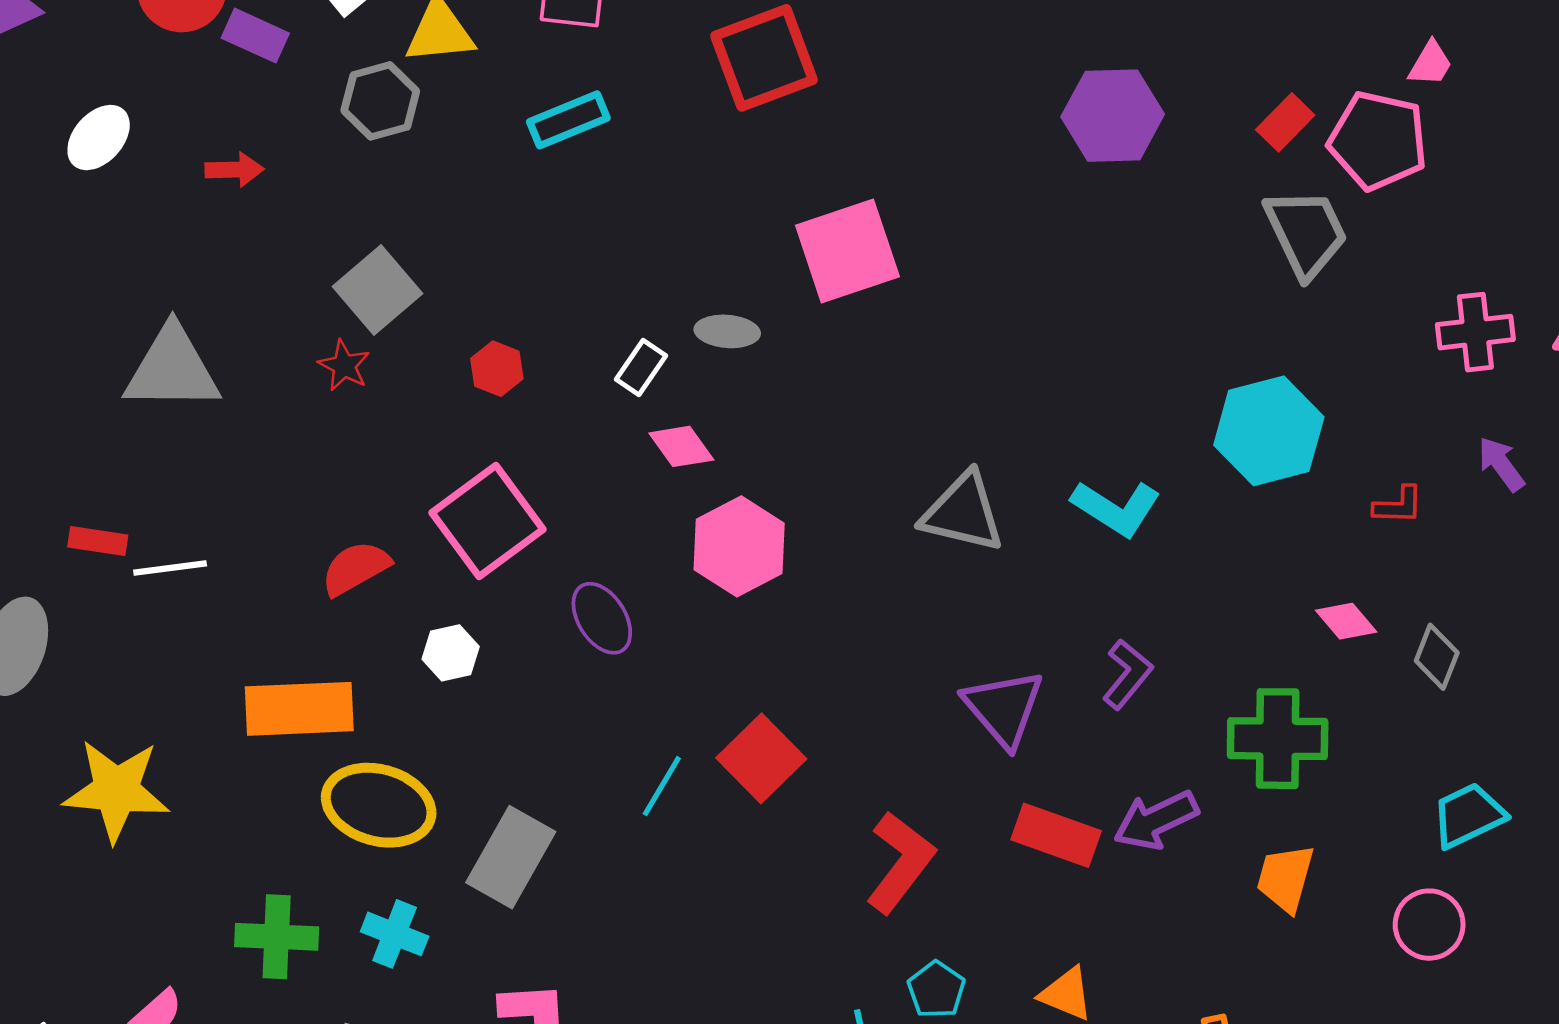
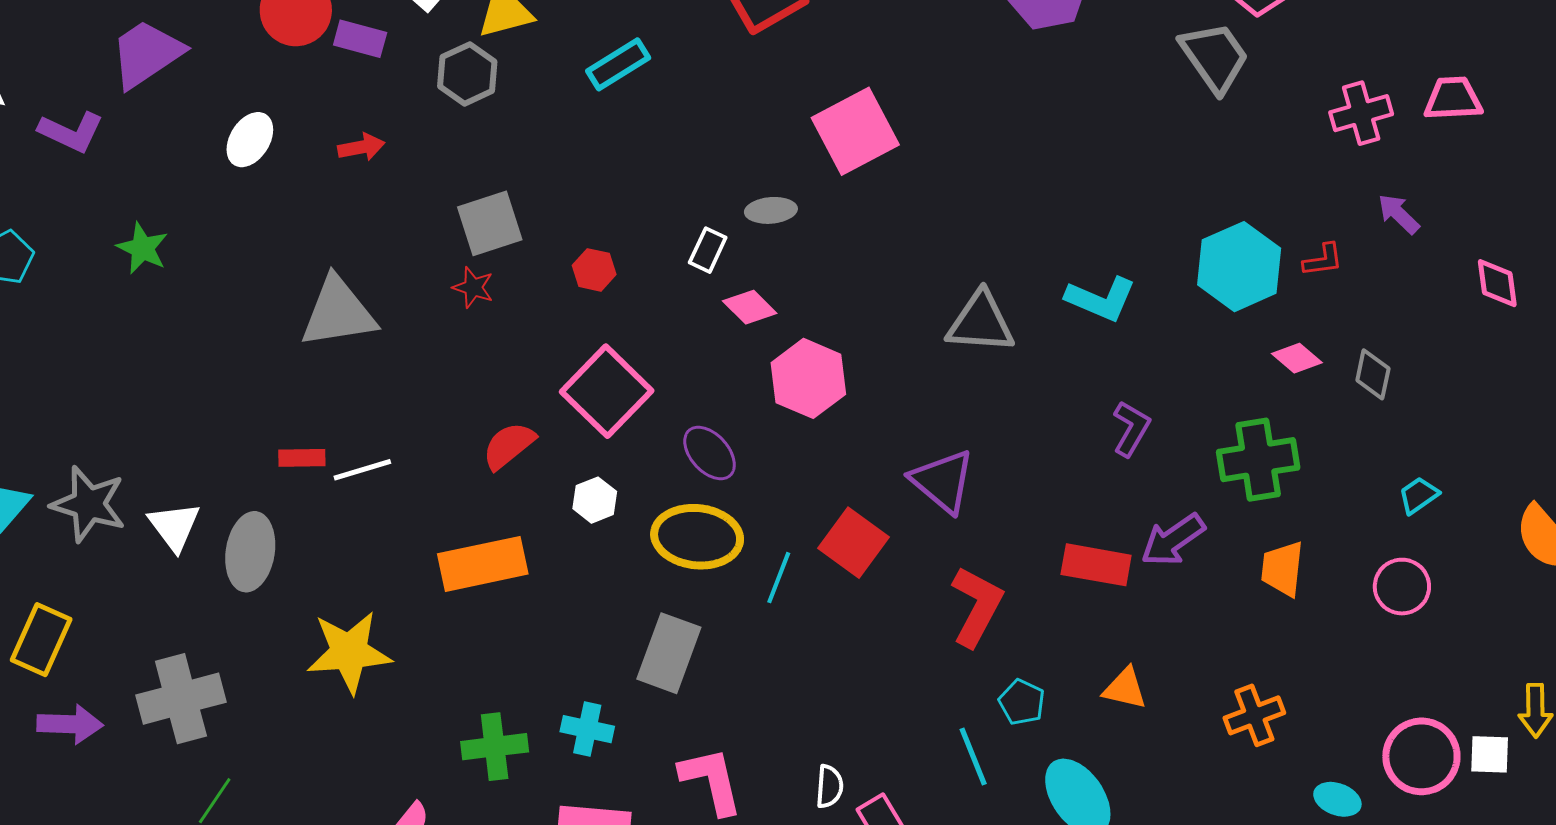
gray square: (378, 290) -> (490, 223), turned 32
cyan hexagon: (1269, 431) -> (1239, 267), moved
purple triangle: (1004, 708) -> (943, 481), moved
yellow ellipse: (379, 805) -> (697, 537), moved
cyan trapezoid: (1468, 815) -> (1419, 495), size x0.7

